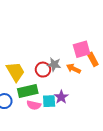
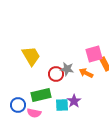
yellow trapezoid: (16, 72) -> (31, 56), moved
pink semicircle: (34, 105) -> (34, 113), moved

